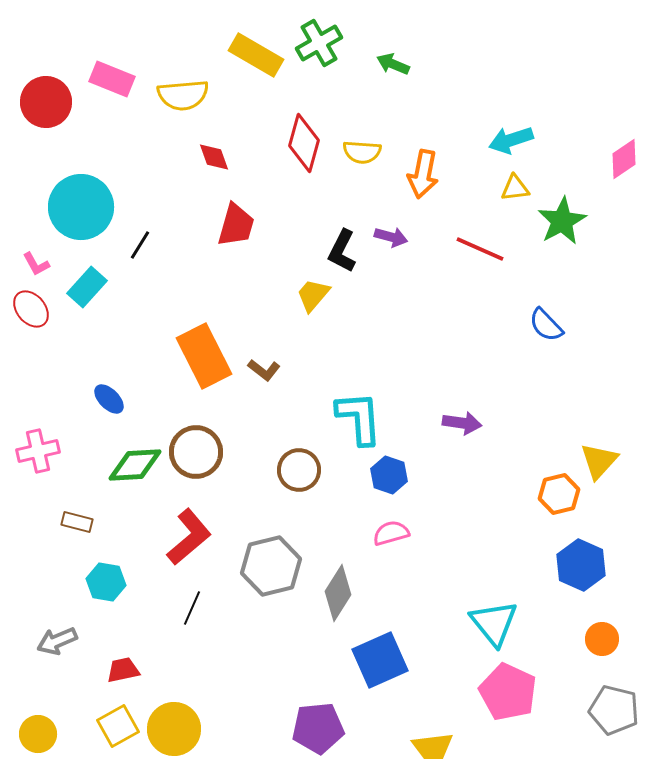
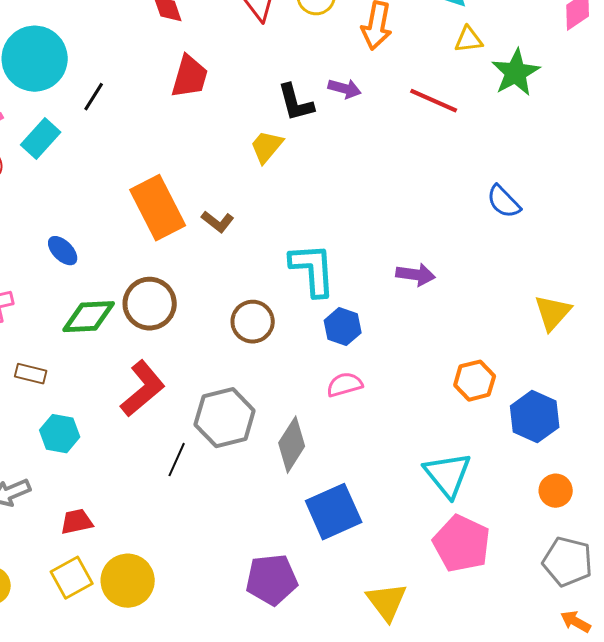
black L-shape: (342, 251) -> (296, 103), turned -42
blue semicircle: (546, 325) -> (504, 202), moved
orange hexagon: (559, 494) -> (475, 381), moved
black line: (192, 608) -> (177, 460), moved

